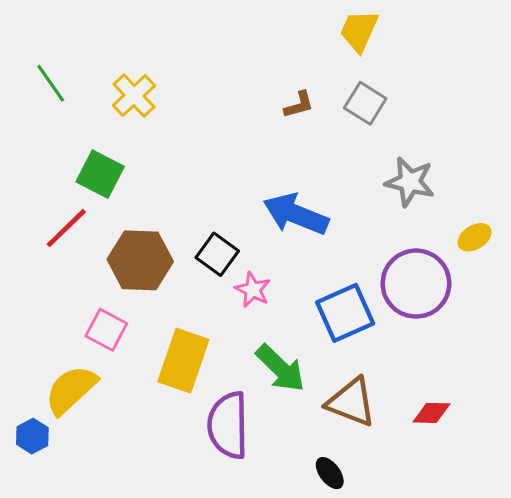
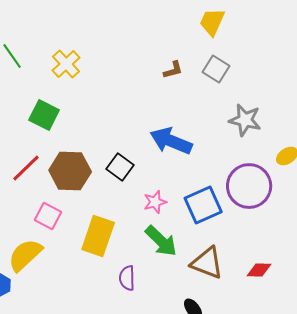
red line: (66, 228) -> (26, 168), moved
pink star: (253, 290) -> (155, 202), moved, turned 30
purple semicircle: (228, 425) -> (127, 278), size x0.6

